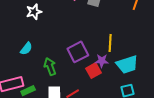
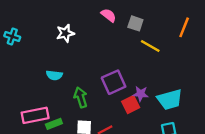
yellow line: (110, 43) -> (150, 46), moved, turned -66
cyan semicircle: (26, 49) -> (54, 75), turned 56

